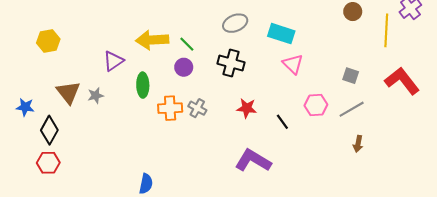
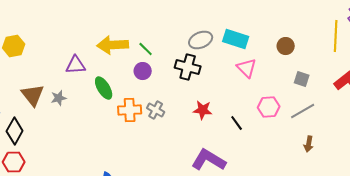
brown circle: (353, 12) -> (286, 46), moved
gray ellipse: (235, 23) -> (201, 40), moved
purple triangle: (113, 61) -> (76, 65), turned 30
green ellipse: (143, 85) -> (104, 88), turned -30

